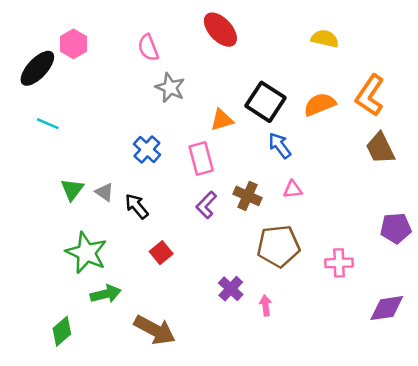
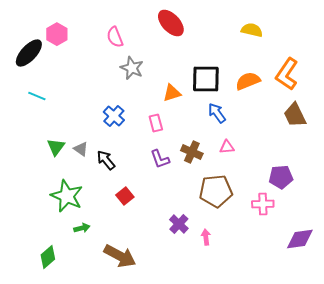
black square: (266, 102) -> (206, 79), turned -32
pink rectangle: (201, 159) -> (156, 123), size x0.7
purple L-shape: (206, 205) -> (160, 159), turned -65
purple pentagon: (396, 228) -> (281, 177), moved
green arrow: (106, 294) -> (82, 228), size x0.7

